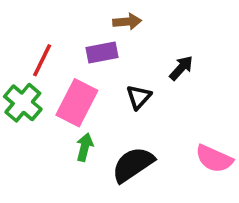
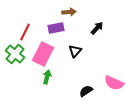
black arrow: (181, 68) -> (97, 28), moved
black semicircle: (133, 165) -> (86, 91), moved, size x0.6

